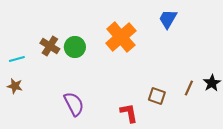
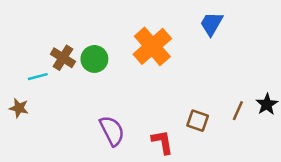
cyan line: (17, 59) -> (38, 77), moved
purple semicircle: (74, 104) -> (112, 131), moved

